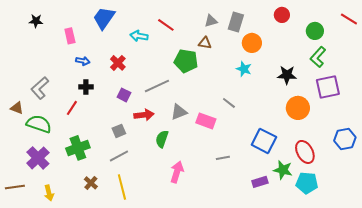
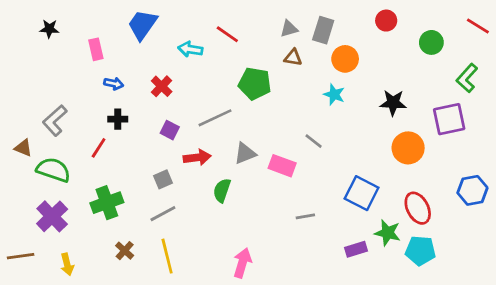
brown triangle: (205, 43) -> (293, 58), moved
green L-shape: (318, 57) -> (467, 78), moved
pink arrow: (177, 172) -> (242, 263), moved

